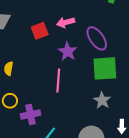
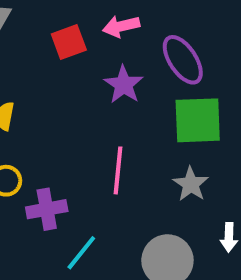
pink line: (58, 80) -> (118, 170), moved

